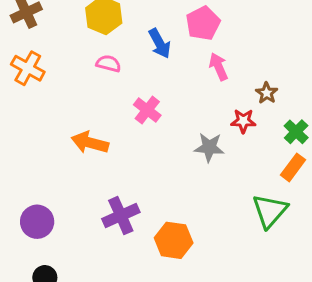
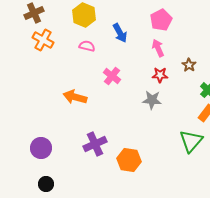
pink pentagon: (203, 23) -> (161, 20), moved
orange cross: (28, 68) -> (43, 40), moved
red star: (243, 121) -> (160, 75), moved

